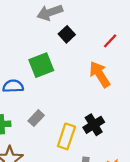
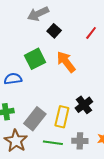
orange arrow: (100, 74) -> (66, 62), moved
gray rectangle: (36, 118) -> (35, 119), moved, size x1.6

